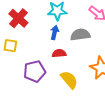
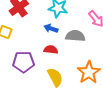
blue arrow: (55, 32) -> (51, 28), turned -96

